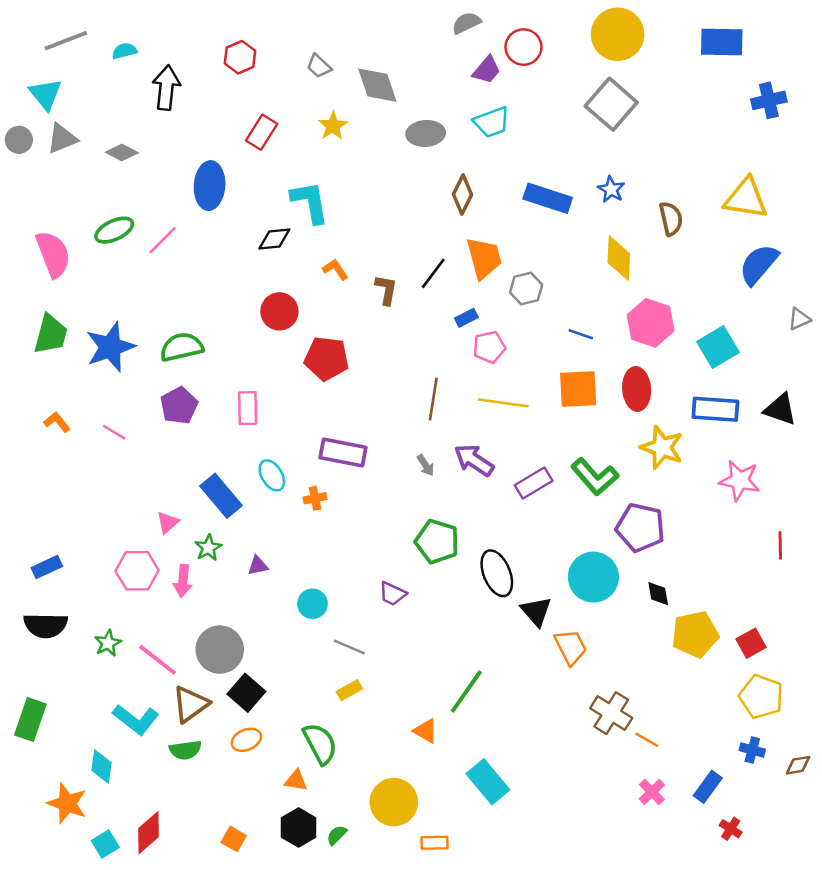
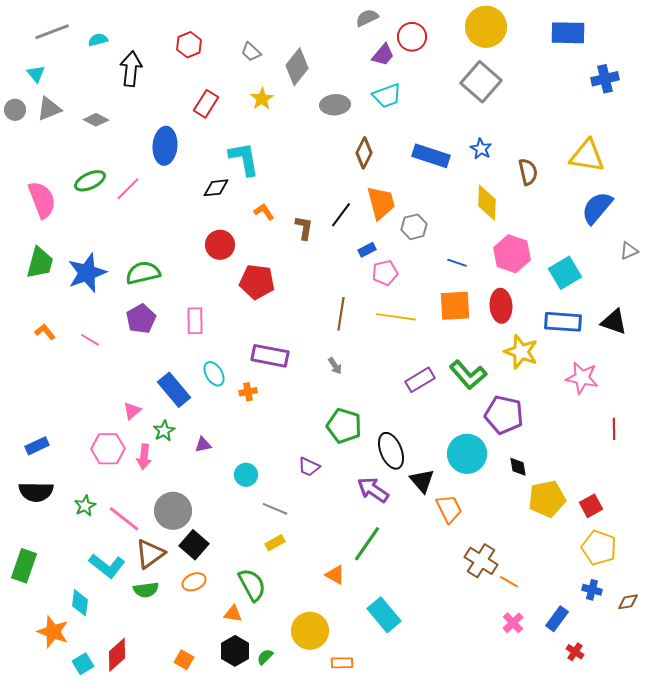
gray diamond: (377, 85) -> (297, 67), turned 57
cyan triangle: (46, 94) -> (36, 74), size x0.7
purple arrow: (474, 460) -> (373, 490), moved

